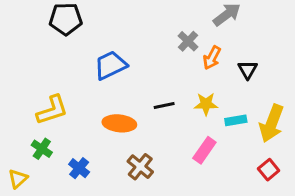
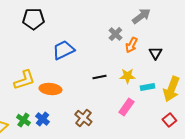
orange ellipse: (119, 123) -> (50, 89), moved
green cross: (42, 149) -> (23, 120), moved

